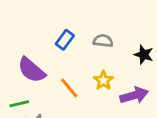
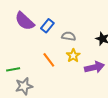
gray semicircle: (103, 41) -> (69, 36), moved
purple semicircle: (31, 70) -> (25, 21), moved

